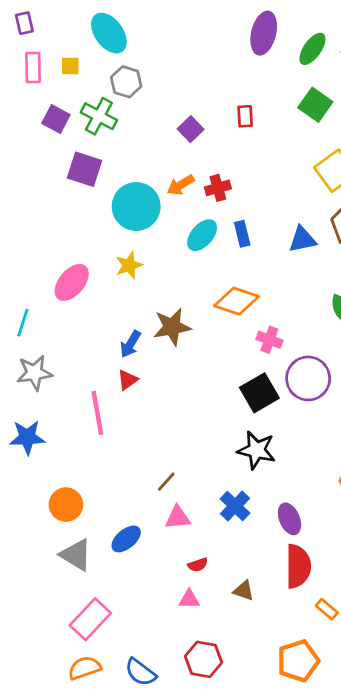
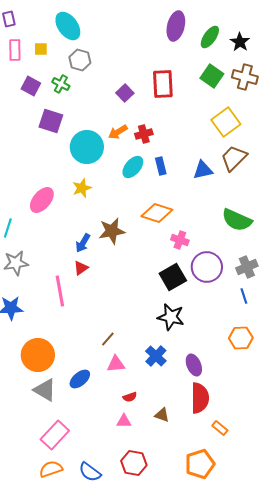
green cross: (99, 116) -> (61, 84), size x0.7
red rectangle: (245, 116) -> (163, 84), size x1.8
orange circle: (66, 505) -> (38, 355), size x1.4

